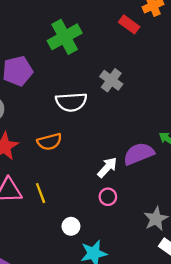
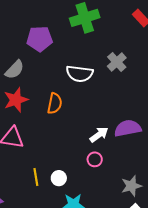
orange semicircle: (49, 142) -> (55, 103), turned -75
yellow line: (41, 193) -> (36, 177), moved

